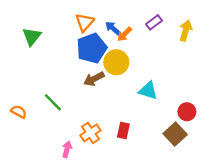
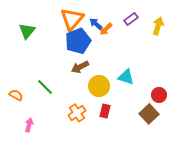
orange triangle: (85, 22) -> (72, 19), size x1.4
yellow circle: (116, 62) -> (99, 86), moved
pink arrow: (67, 149) -> (29, 125), moved

